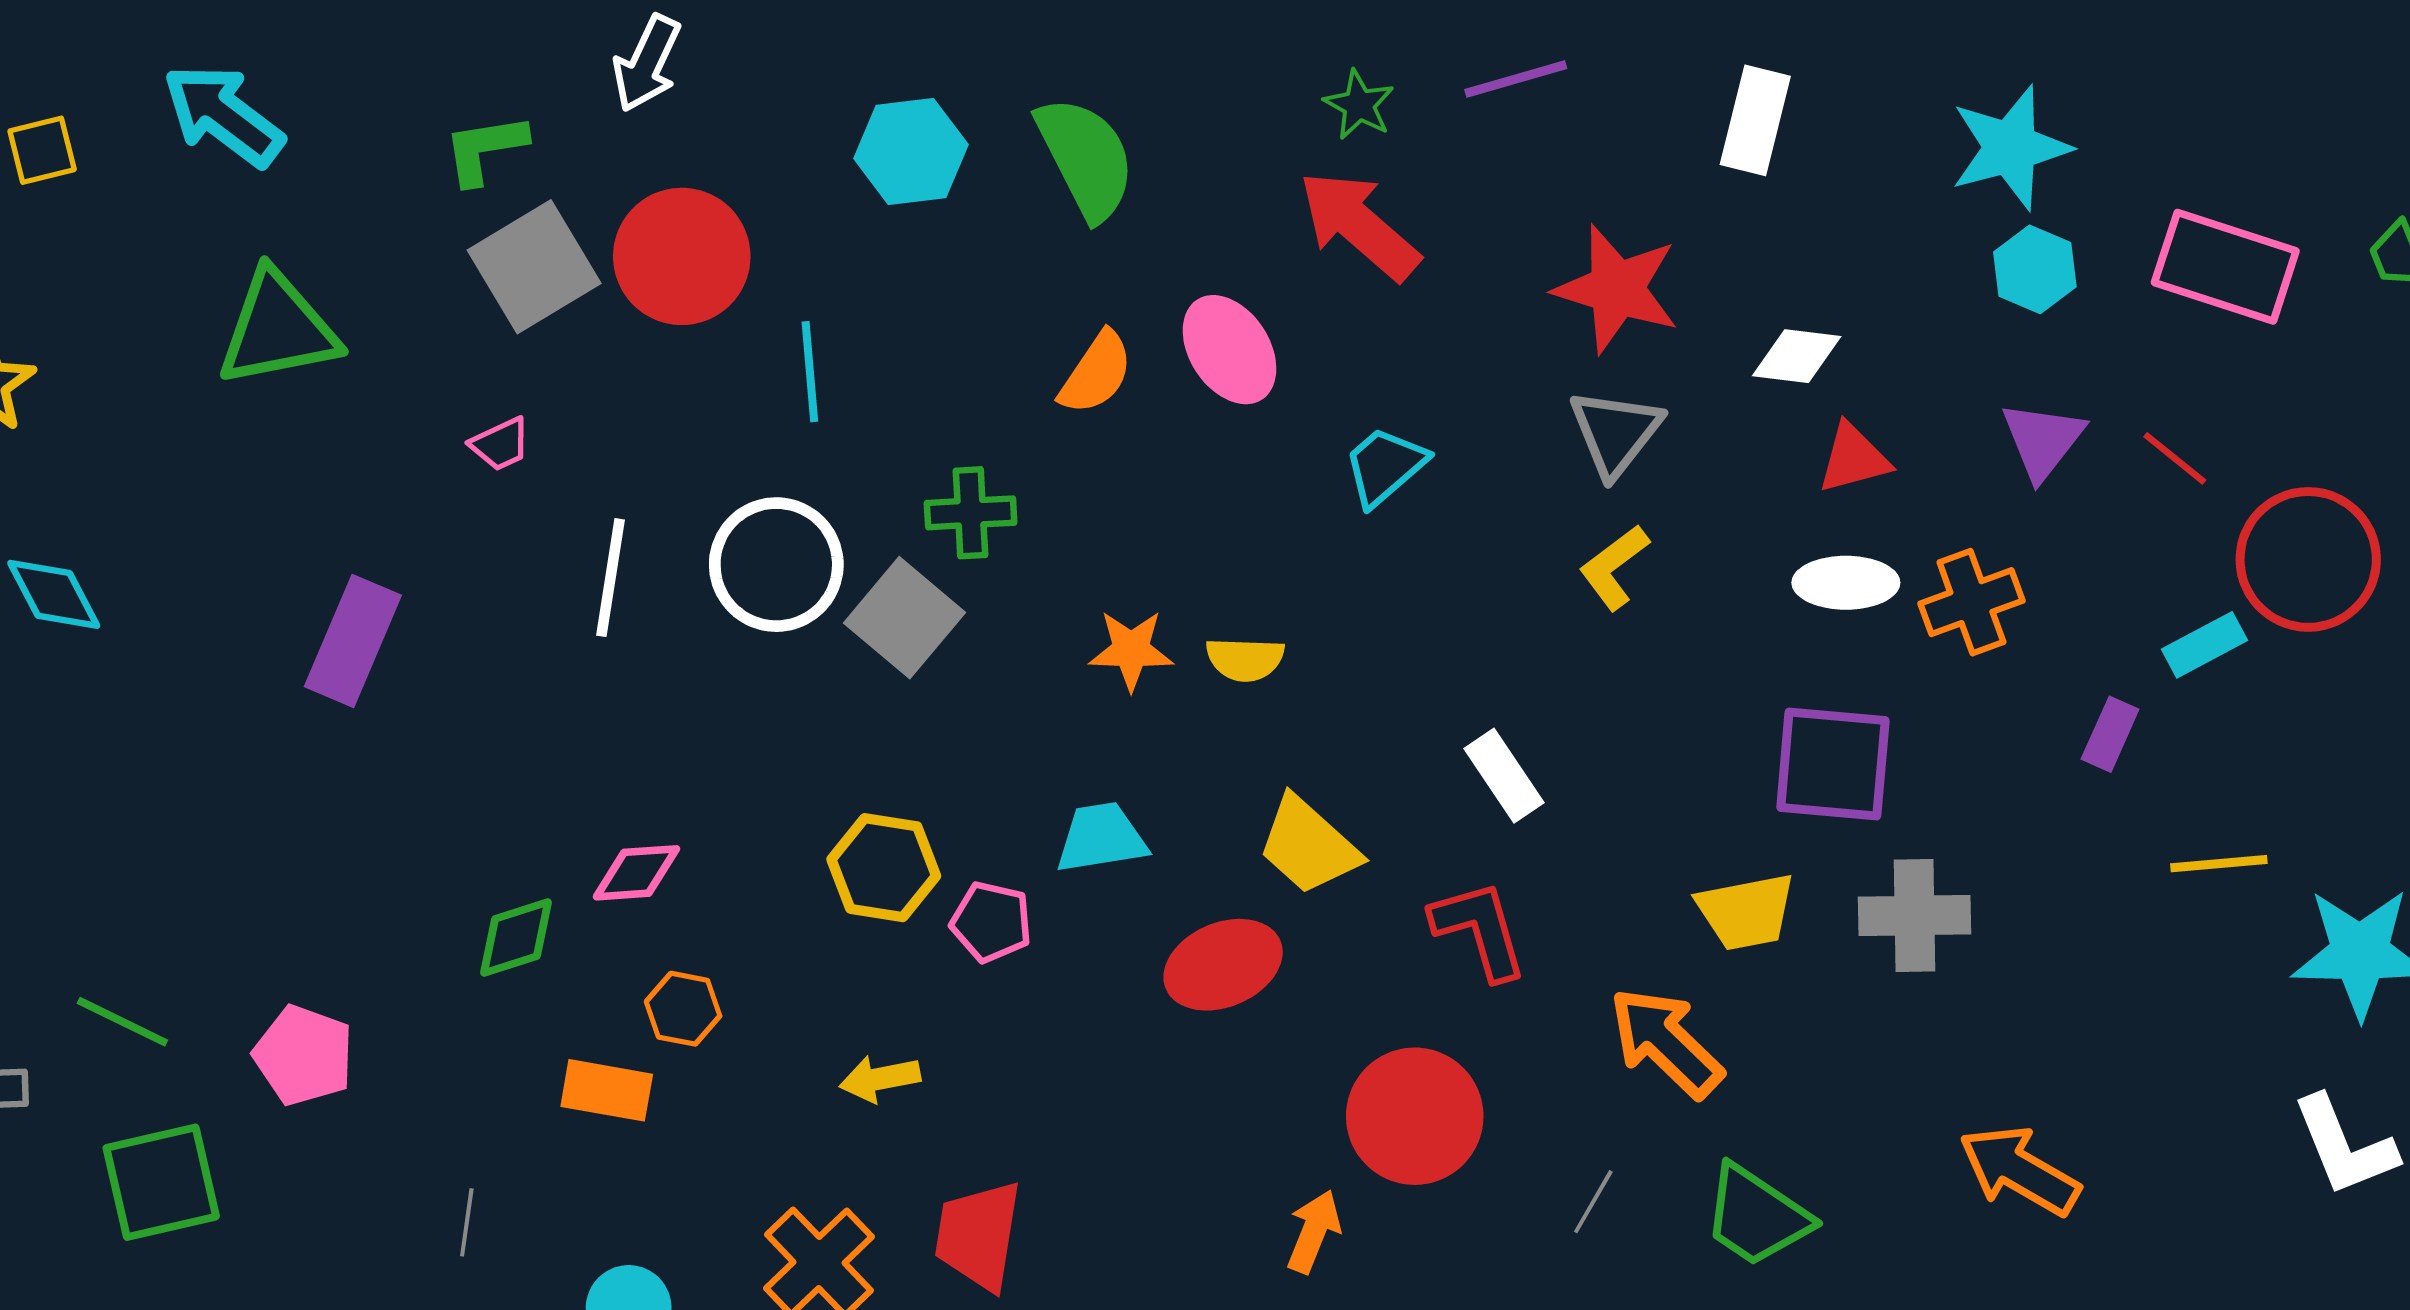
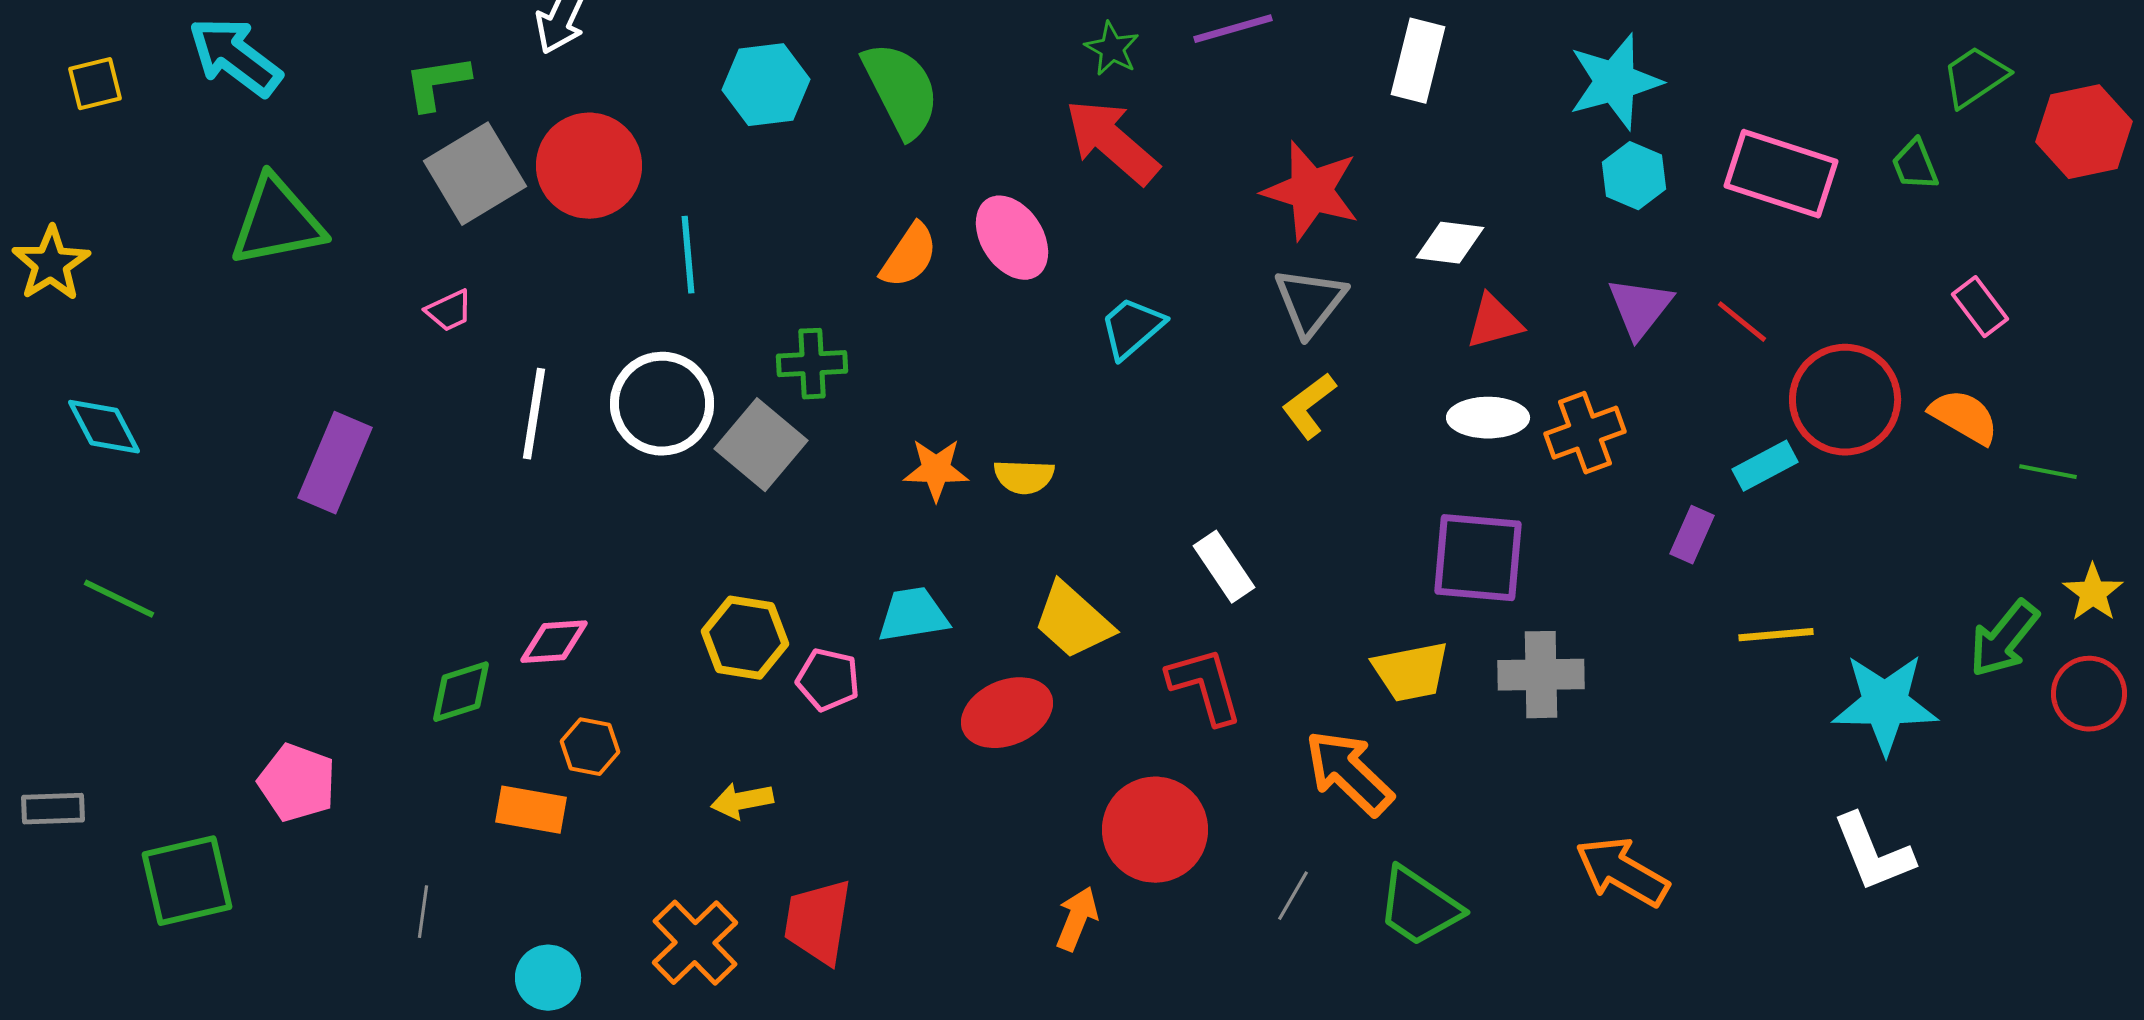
green line: (122, 1022) -> (119, 599), moved

